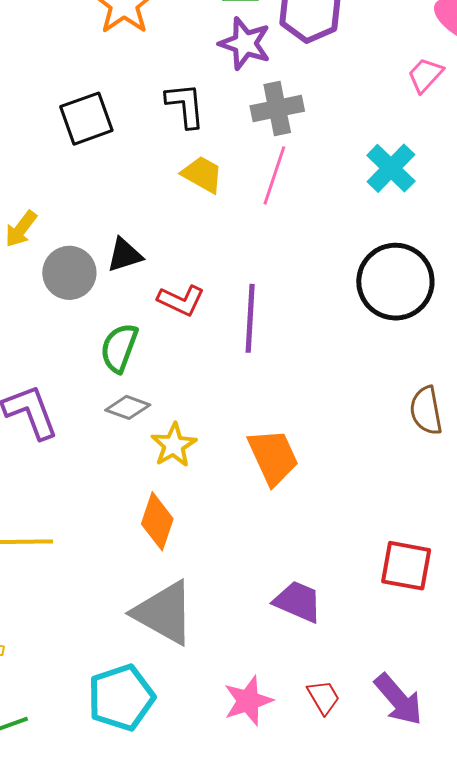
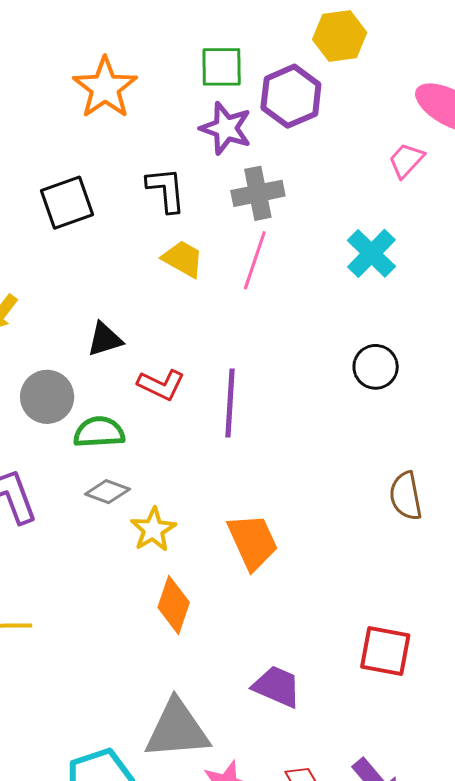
gray circle: (69, 273) -> (47, 397), moved
black circle: (395, 282) -> (376, 367), size x0.6
green semicircle: (119, 348) -> (99, 432), turned 66
orange diamond: (157, 521) -> (174, 605), moved
gray triangle: (164, 613) -> (177, 729), moved, turned -34

